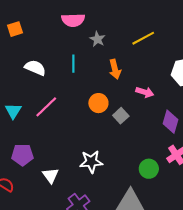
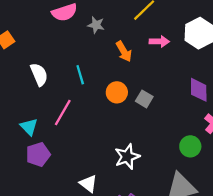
cyan line: (73, 64) -> (80, 75), moved
white semicircle: (35, 68) -> (39, 74), turned 60
pink arrow: (145, 92) -> (159, 41), moved
purple pentagon: (22, 155) -> (38, 155), moved

